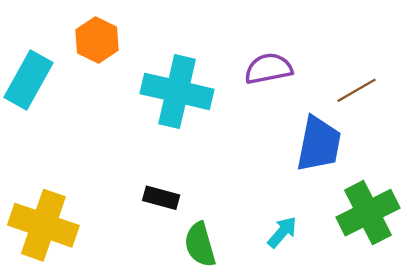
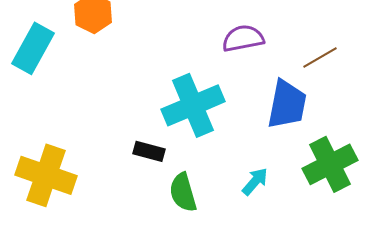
cyan cross: (177, 91) -> (193, 105), moved, turned -36

